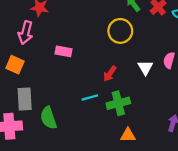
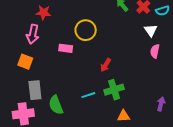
yellow circle: (120, 31) -> (86, 30), moved
white triangle: (145, 68) -> (151, 30), moved
cyan line: (90, 97) -> (88, 95), moved

